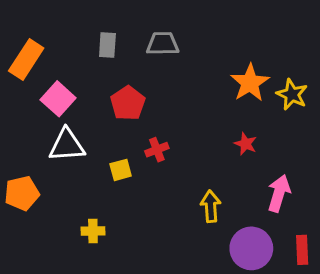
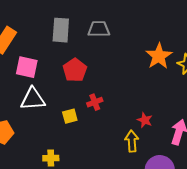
gray rectangle: (107, 45) -> (61, 30), size x1.4
pink square: (58, 99) -> (27, 67), turned -30
red star: (245, 144) -> (145, 120), moved

